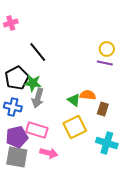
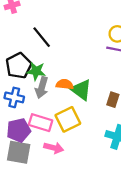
orange semicircle: (88, 95) -> (65, 84), moved
green triangle: (74, 100) -> (81, 90), size x1.5
yellow square: (75, 127) -> (68, 119), moved

